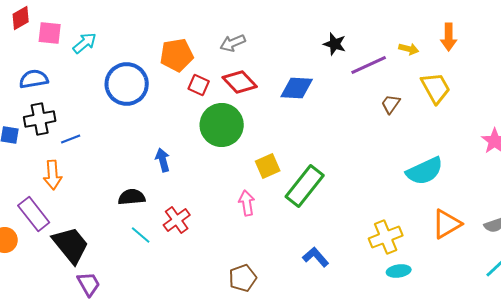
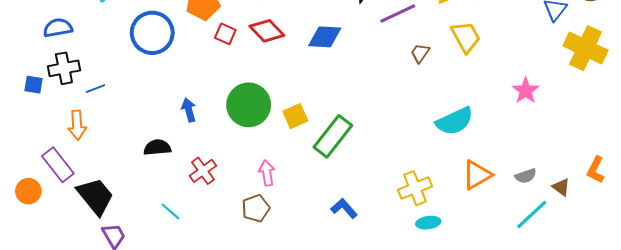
green circle: (222, 125) -> (249, 105), moved
pink arrow: (247, 203) -> (267, 173), moved
cyan line: (141, 235) -> (170, 211), moved
brown pentagon: (243, 278) -> (256, 208), moved

